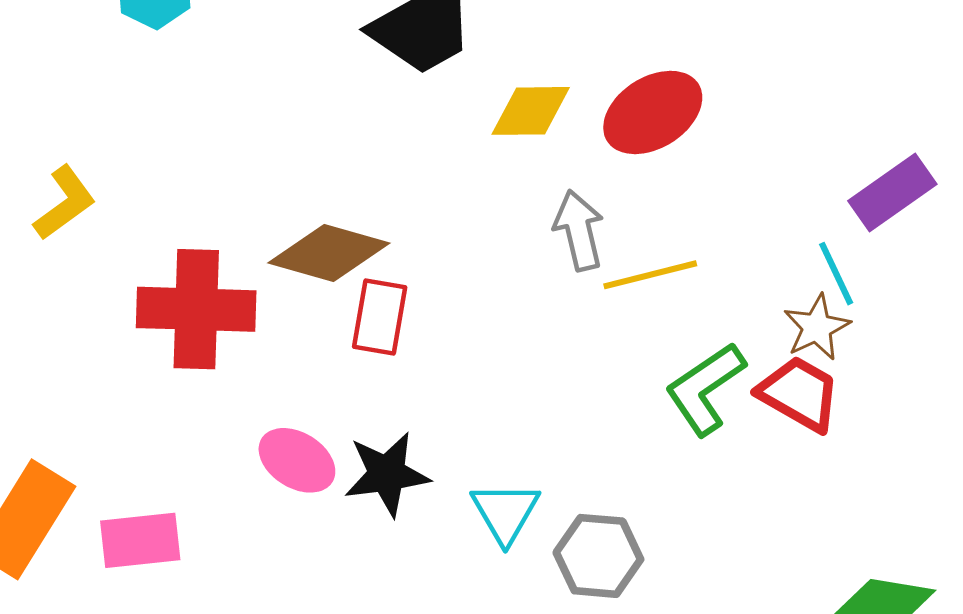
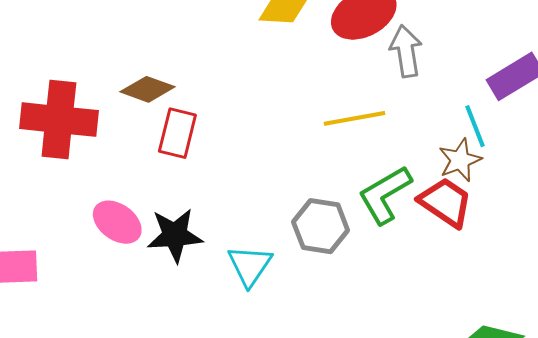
gray arrow: (579, 230) -> (406, 51), moved
brown diamond: (329, 253) -> (147, 89), size x0.7
gray hexagon: (598, 556) -> (321, 226), moved

